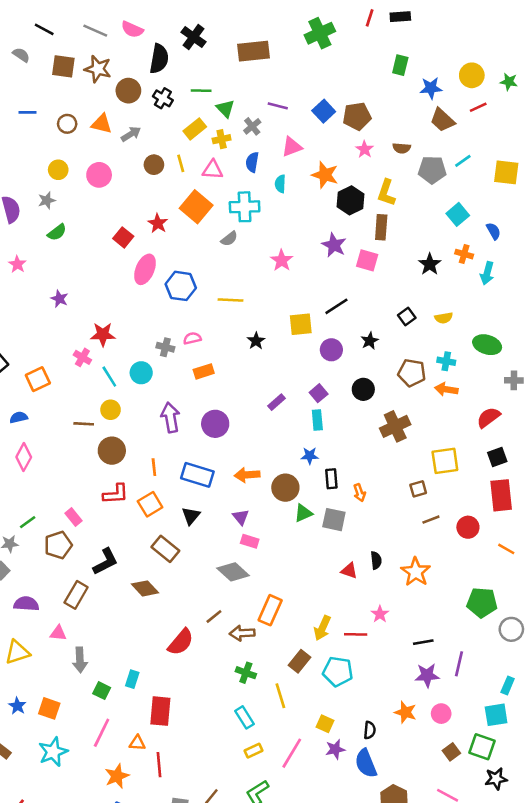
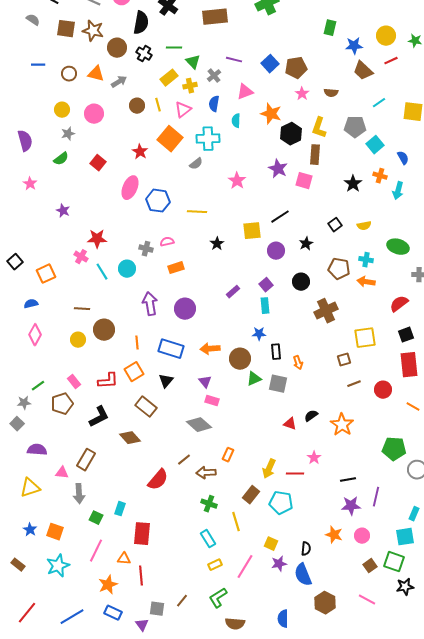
pink triangle: (213, 170) -> (183, 110), turned -42
gray pentagon: (432, 170) -> (355, 127), moved
gray star: (47, 200) -> (68, 134), moved
red square: (123, 237) -> (98, 163), moved
yellow circle: (111, 410) -> (78, 340), moved
red L-shape: (116, 494) -> (108, 381), moved
black semicircle: (376, 560) -> (311, 416), turned -120
brown rectangle: (76, 595) -> (86, 460), moved
orange rectangle: (270, 610) -> (228, 455), size x0.6

